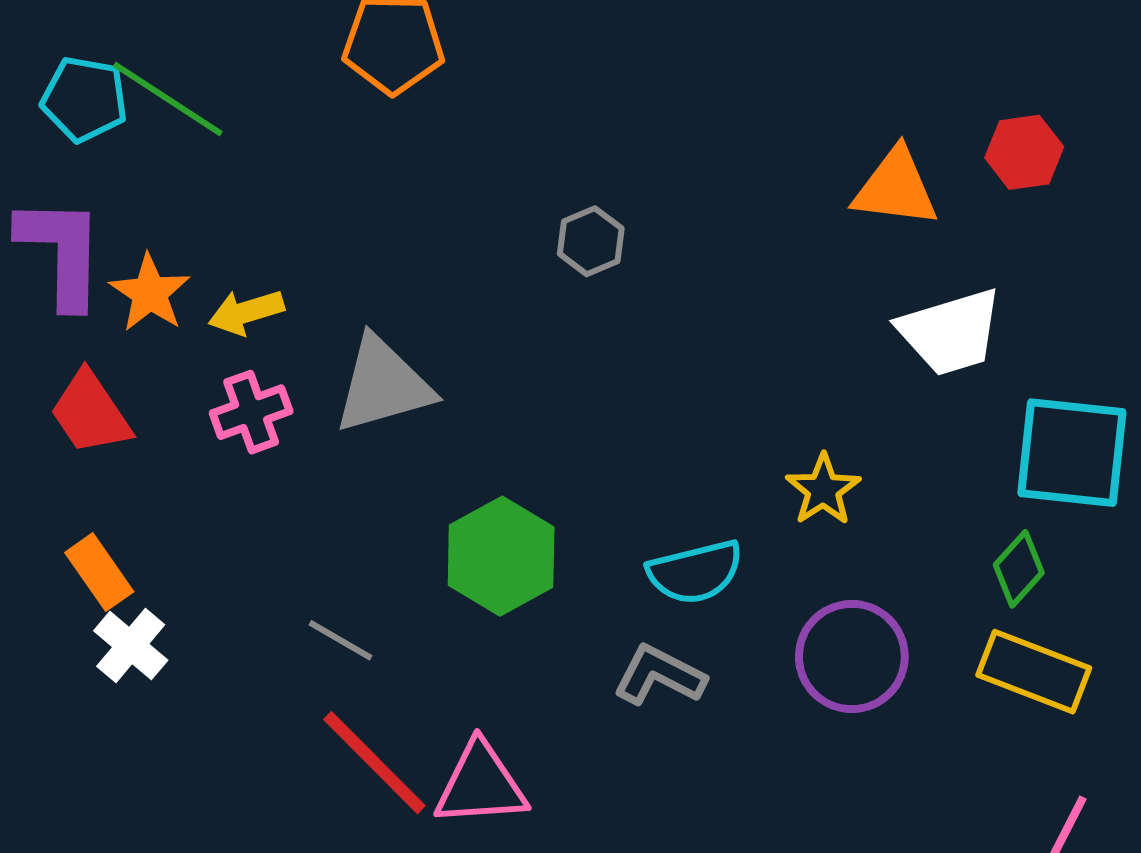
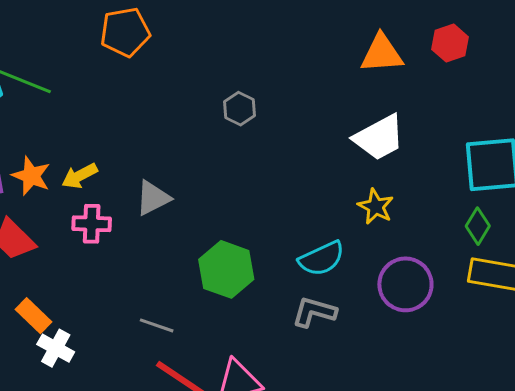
red hexagon: (1024, 152) -> (450, 43), moved
white trapezoid: (950, 332) -> (379, 138), moved
gray triangle: (383, 385) -> (153, 198), size x0.7
pink cross: (251, 412) -> (92, 224), turned 33

